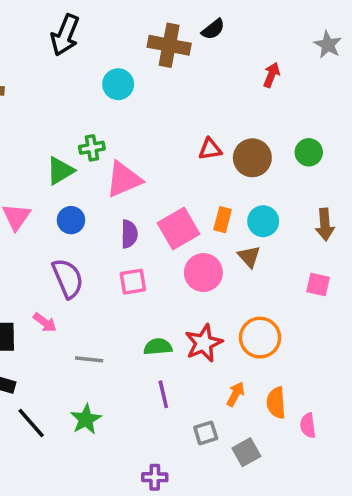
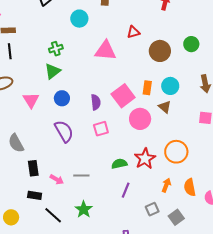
green cross: (92, 148) -> (56, 49), moved
red triangle: (210, 149) -> (133, 32), moved
pink triangle: (124, 179) -> (105, 51), moved, turned 35
pink arrow: (45, 322) -> (57, 179), moved
purple line: (163, 394) -> (126, 190), turned 42

